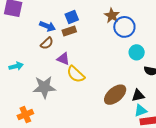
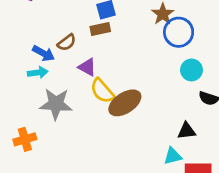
blue arrow: (47, 26) -> (44, 53), moved
cyan arrow: (16, 66) -> (38, 73), moved
brown ellipse: (115, 95) -> (125, 103), moved
cyan triangle: (141, 111) -> (173, 156), moved

